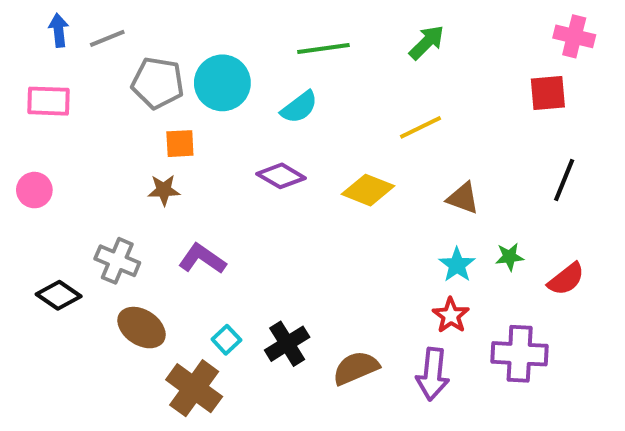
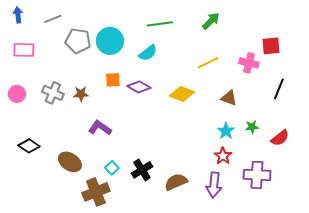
blue arrow: (59, 30) -> (18, 15), moved
pink cross: (574, 36) -> (249, 63), moved
orange square: (180, 144) -> (113, 80), moved
gray cross: (117, 261) -> (53, 93), moved
brown cross: (194, 388) -> (96, 192), turned 32

